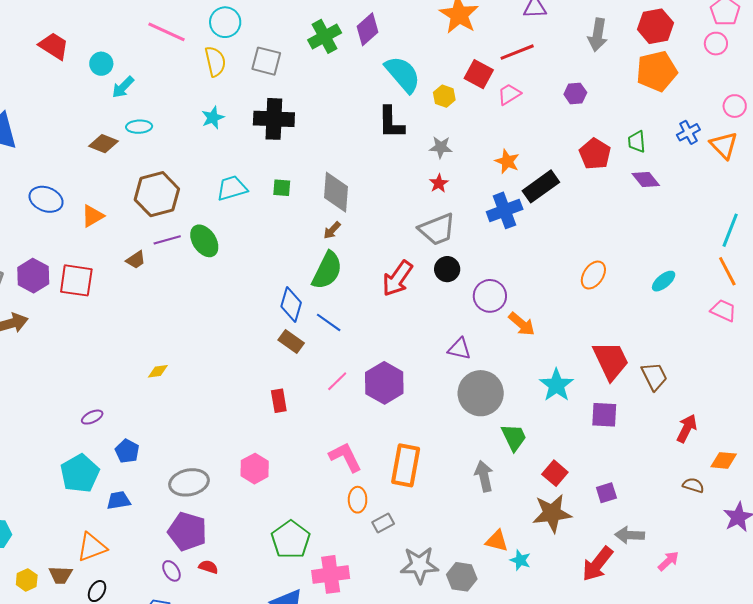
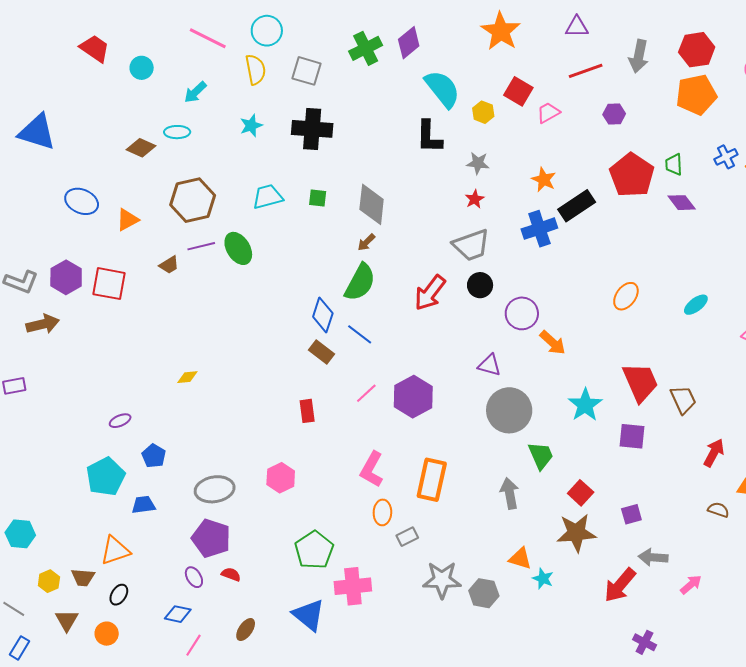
red line: (517, 52) -> (586, 71), moved
cyan arrow: (123, 87) -> (195, 92), moved
red pentagon: (595, 154) -> (632, 175), size x1.4
pink L-shape: (345, 457) -> (372, 469), turned -126

